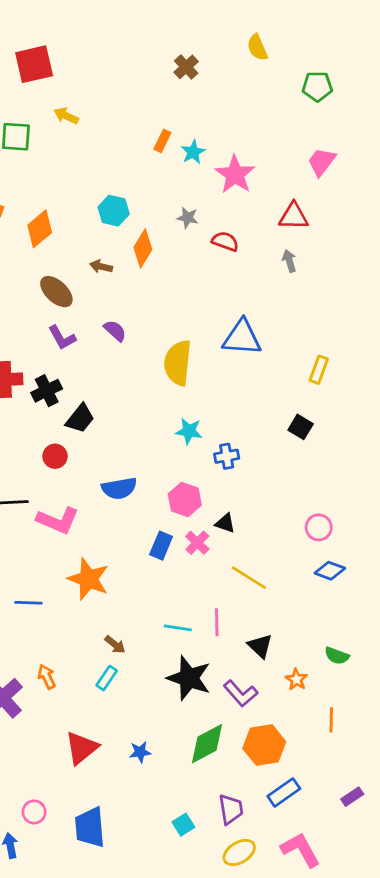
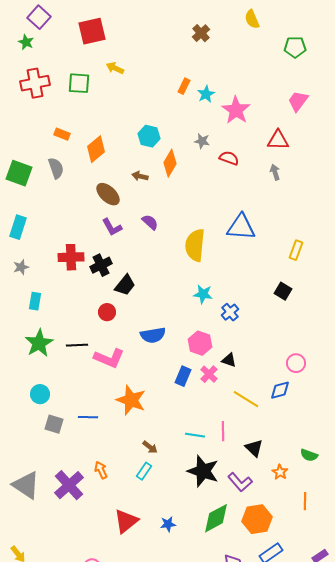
blue cross: (227, 456) -> (230, 312), turned -30
blue diamond: (330, 571) -> (280, 390), moved, turned -35

